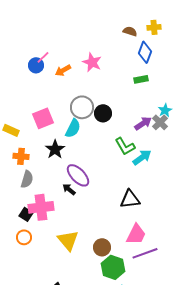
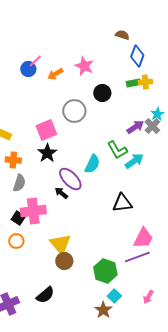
yellow cross: (154, 27) -> (145, 82), moved
black circle: (103, 113) -> (102, 93), moved
pink square: (43, 118) -> (46, 130), moved
cyan semicircle: (73, 128) -> (92, 164), moved
pink trapezoid: (136, 234) -> (143, 238), moved
brown circle: (102, 247) -> (64, 261), moved

